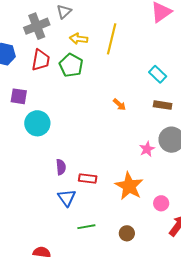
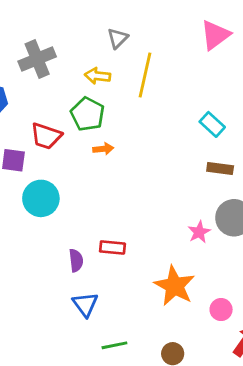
gray triangle: (64, 12) -> (118, 38), moved
red trapezoid: (41, 60) -> (46, 136), moved, turned 100
orange arrow: (119, 105) -> (103, 149), moved, turned -48
red rectangle: (88, 178) -> (112, 247), moved

